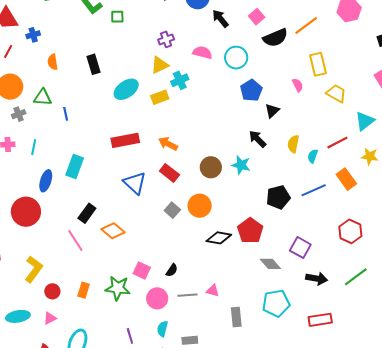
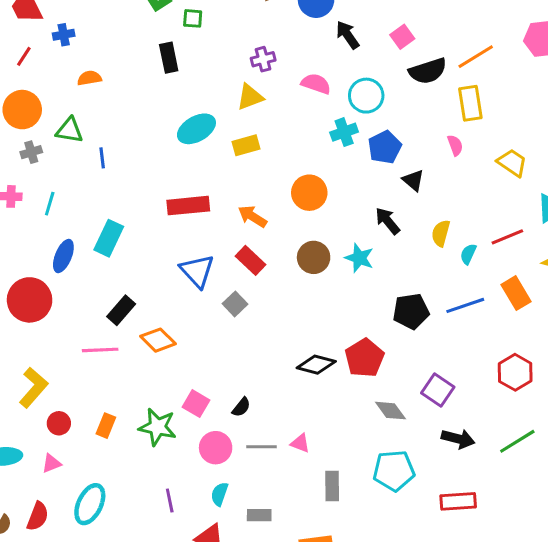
orange semicircle: (53, 62) -> (89, 78), turned 84
black rectangle: (94, 64) -> (169, 58), moved
yellow rectangle: (318, 64) -> (470, 103), moved
cyan cross: (180, 80) -> (344, 132), moved
black triangle: (272, 111) -> (413, 180), turned -42
orange circle: (200, 206) -> (309, 193), moved
gray square: (172, 210) -> (235, 304), moved
pink line: (75, 241) -> (100, 350), turned -65

